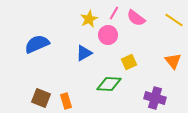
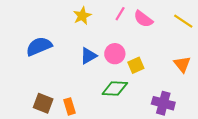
yellow star: (89, 19) -> (82, 16), moved
pink circle: (108, 35) -> (115, 54), moved

